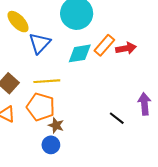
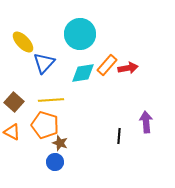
black line: (117, 118) -> (119, 136), turned 56

